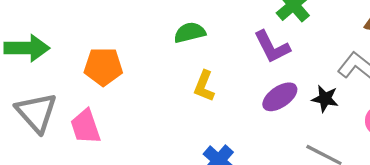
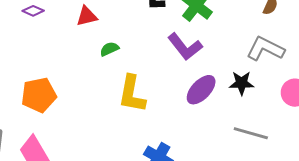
green semicircle: (190, 32) -> (109, 49), size x0.7
yellow L-shape: (204, 86) -> (132, 94), size x1.4

